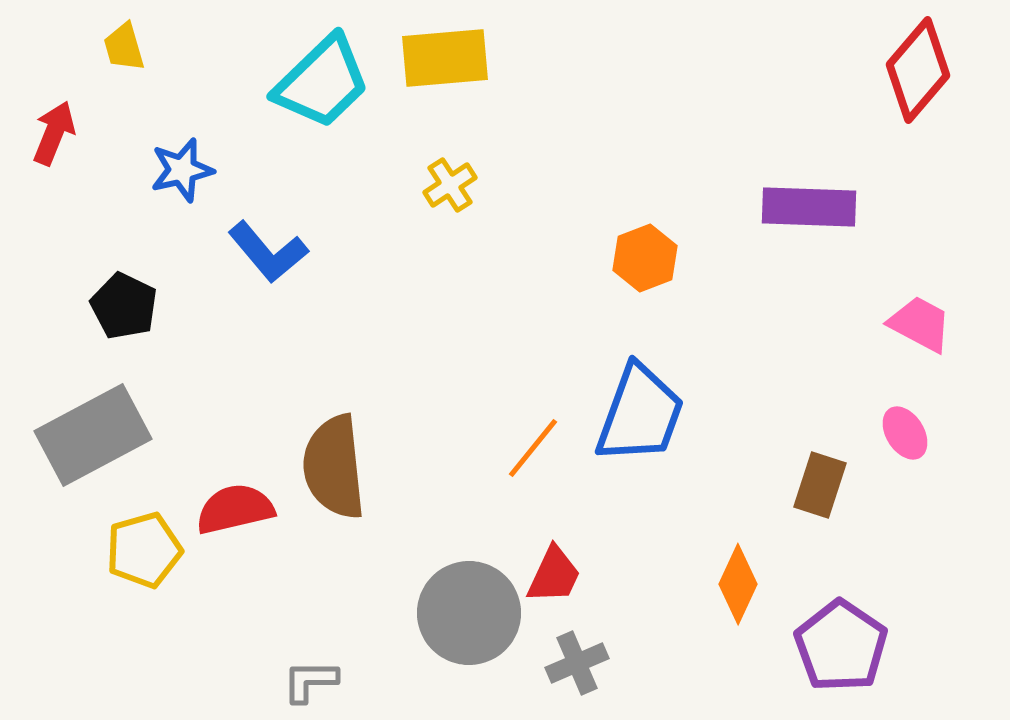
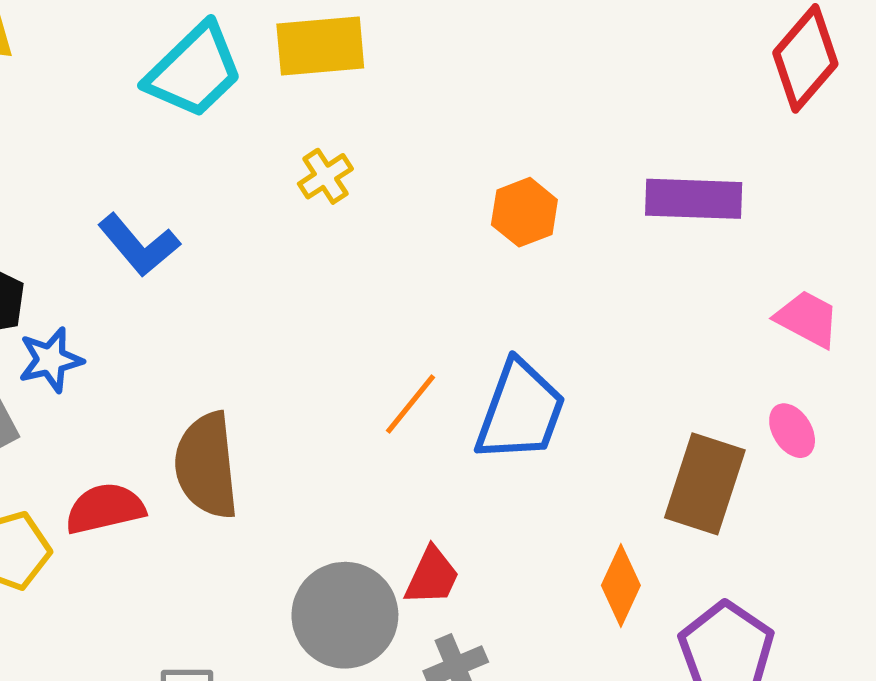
blue star: (182, 170) -> (51, 360), moved
orange hexagon: (645, 258) -> (524, 212), moved
orange line: (533, 448) -> (411, 404), moved
brown rectangle: (820, 485) -> (705, 484), size x1.5

